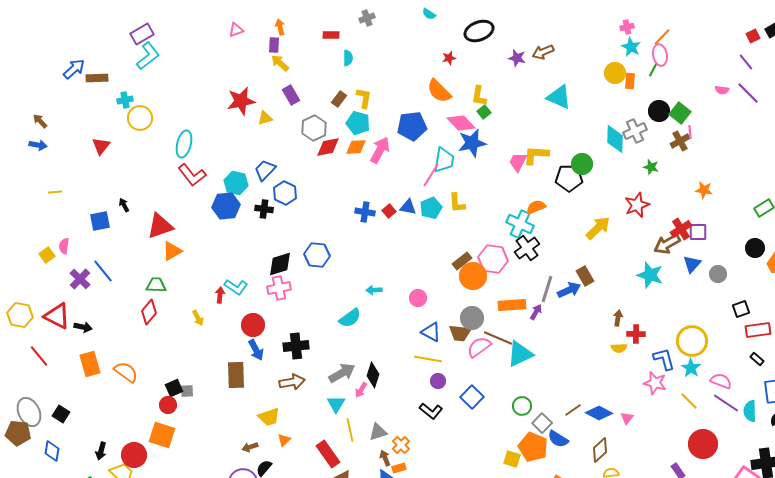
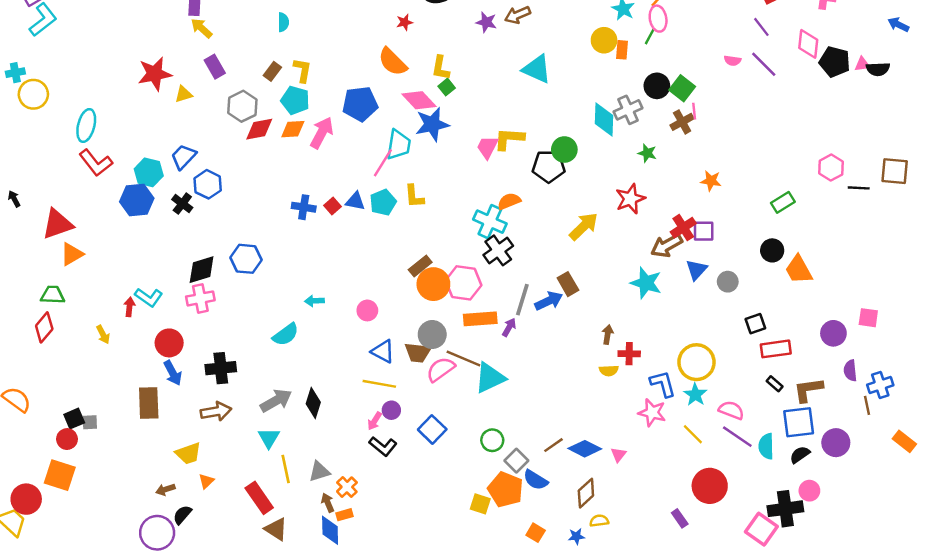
black cross: (264, 209) -> (182, 204), turned 30
pink hexagon: (493, 259) -> (463, 283), moved
pink arrow: (361, 390) -> (375, 421), moved

